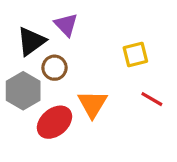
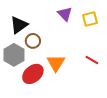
purple triangle: (66, 25) -> (65, 14), moved
yellow square: (135, 54) -> (90, 19), moved

